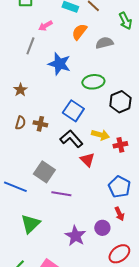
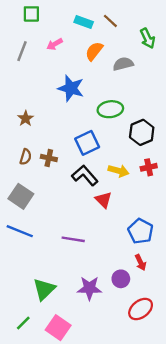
gray line: (30, 46) -> (22, 51), moved
blue square: (73, 111) -> (87, 143), turned 30
red cross: (120, 145) -> (149, 167), moved
gray square: (44, 172) -> (21, 196), moved
green triangle: (30, 224) -> (44, 289), moved
purple star: (75, 236) -> (89, 288), turned -30

